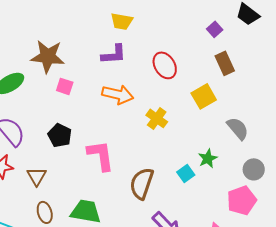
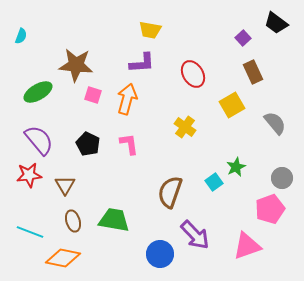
orange arrow: (118, 94) -> (127, 99), moved, turned -88
gray semicircle: (238, 128) -> (275, 123), moved
pink L-shape: (101, 155) -> (129, 144), moved, size x0.7

